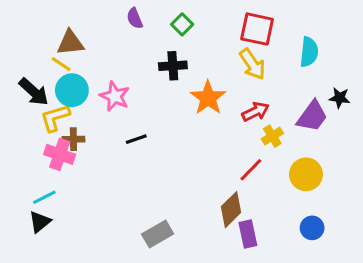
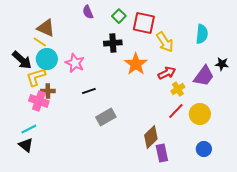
red square: (257, 29) -> (144, 23), moved
brown triangle: (70, 43) -> (46, 28), turned 30
red line: (251, 170) -> (176, 111), moved
black triangle: (40, 222) -> (26, 145), turned -42
gray rectangle: (158, 234) -> (106, 117), moved

